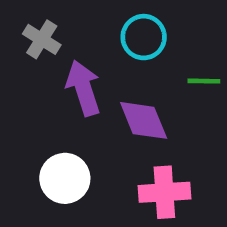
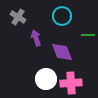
purple arrow: (83, 88) -> (36, 38), size x0.7
white circle: (65, 178) -> (46, 79), moved

